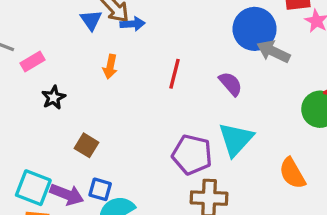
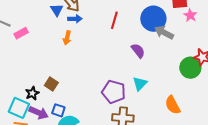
blue arrow: (133, 24) -> (75, 19), moved
red line: (174, 74) -> (114, 20), moved
black star: (54, 98) -> (32, 93), moved
cyan triangle: (236, 139) -> (140, 84), size x0.7

